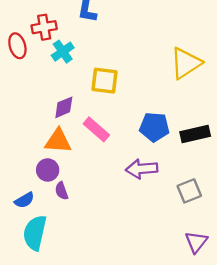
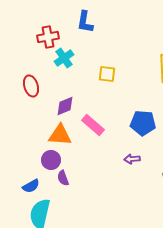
red ellipse: (17, 46) -> (31, 86), moved
yellow square: (104, 81) -> (107, 74), moved, size x0.7
purple arrow: (142, 169) -> (132, 159), size x0.6

